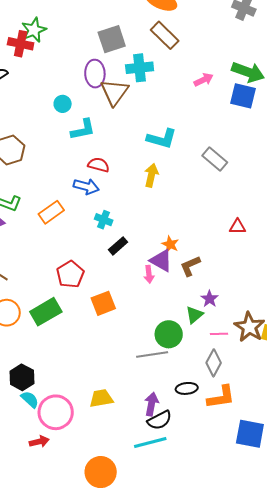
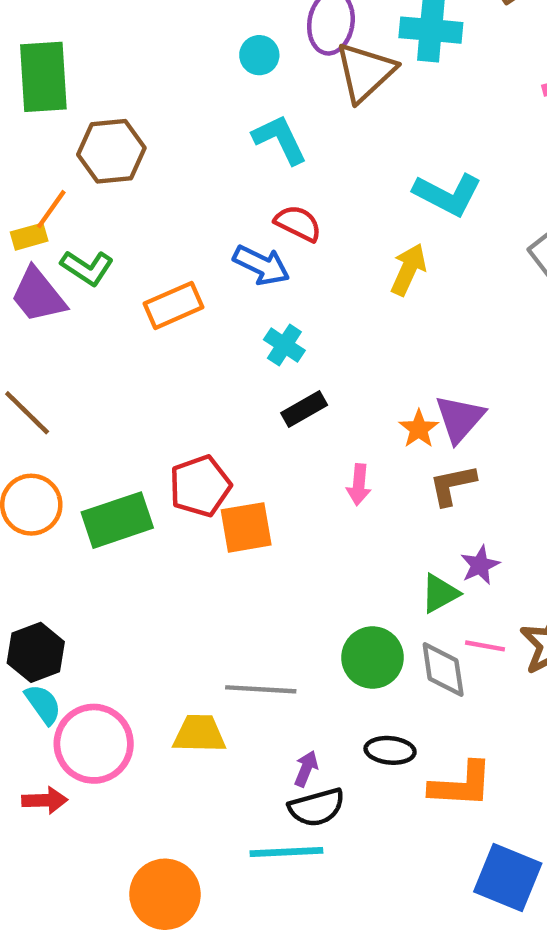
cyan circle: (63, 104) -> (259, 55), moved
cyan L-shape: (83, 130) -> (280, 139), turned -116
purple triangle: (161, 261) -> (460, 419), moved, turned 30
red pentagon: (70, 274) -> (200, 486), moved
green circle: (169, 334) -> (373, 658), moved
gray line: (152, 355) -> (261, 689), moved
gray diamond: (214, 363) -> (443, 670), moved, turned -48
purple arrow: (151, 404) -> (306, 769), size x0.7

